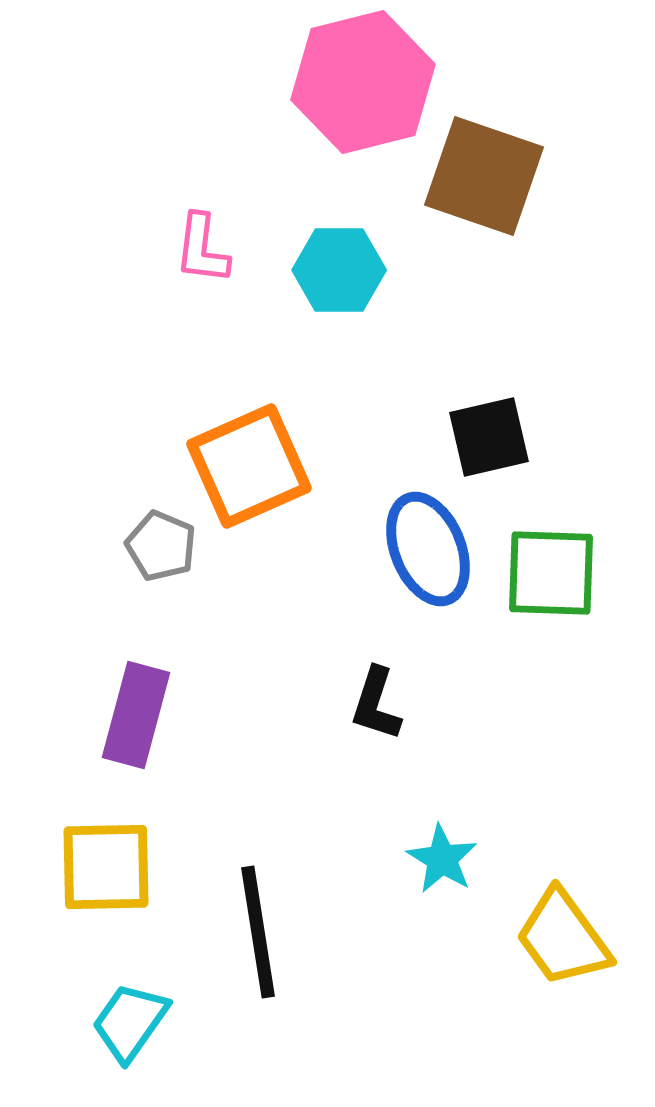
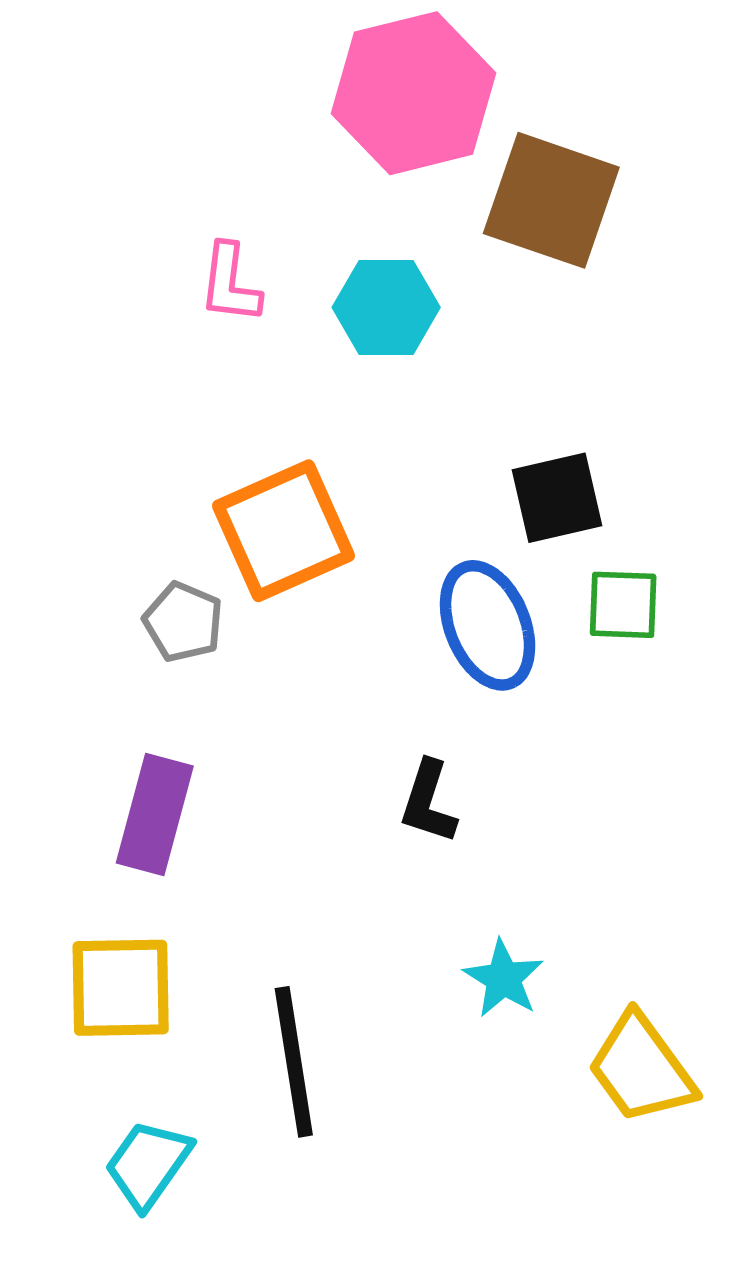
green square: (551, 573) -> (623, 605), moved, size x0.7

